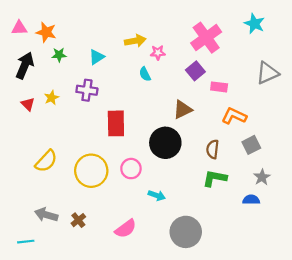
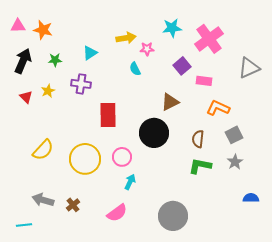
cyan star: (254, 24) -> (172, 28), moved, turned -30
pink cross: (206, 38) -> (209, 39), moved
green star: (59, 55) -> (55, 60), moved
gray star: (262, 177) -> (235, 162), moved
cyan arrow: (157, 195) -> (130, 182), moved, turned -84
blue semicircle: (251, 200) -> (251, 198), moved

